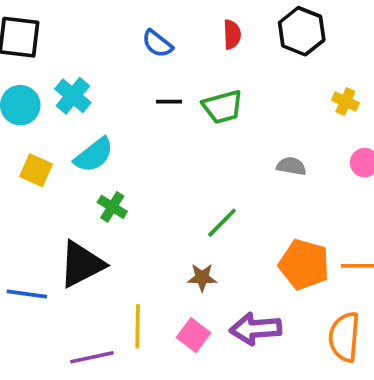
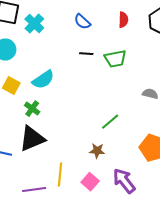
cyan cross: (73, 96) -> (34, 24), moved
green cross: (112, 207) -> (32, 109), moved
purple arrow: (255, 329) -> (124, 181), turned 52

